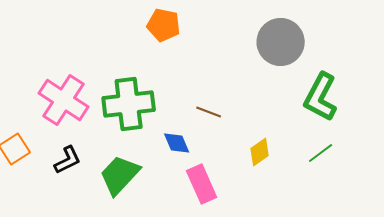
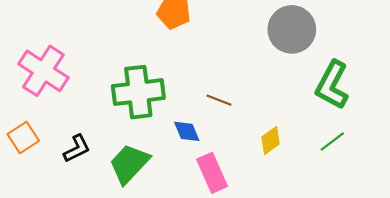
pink cross: (64, 100) -> (43, 71), moved

